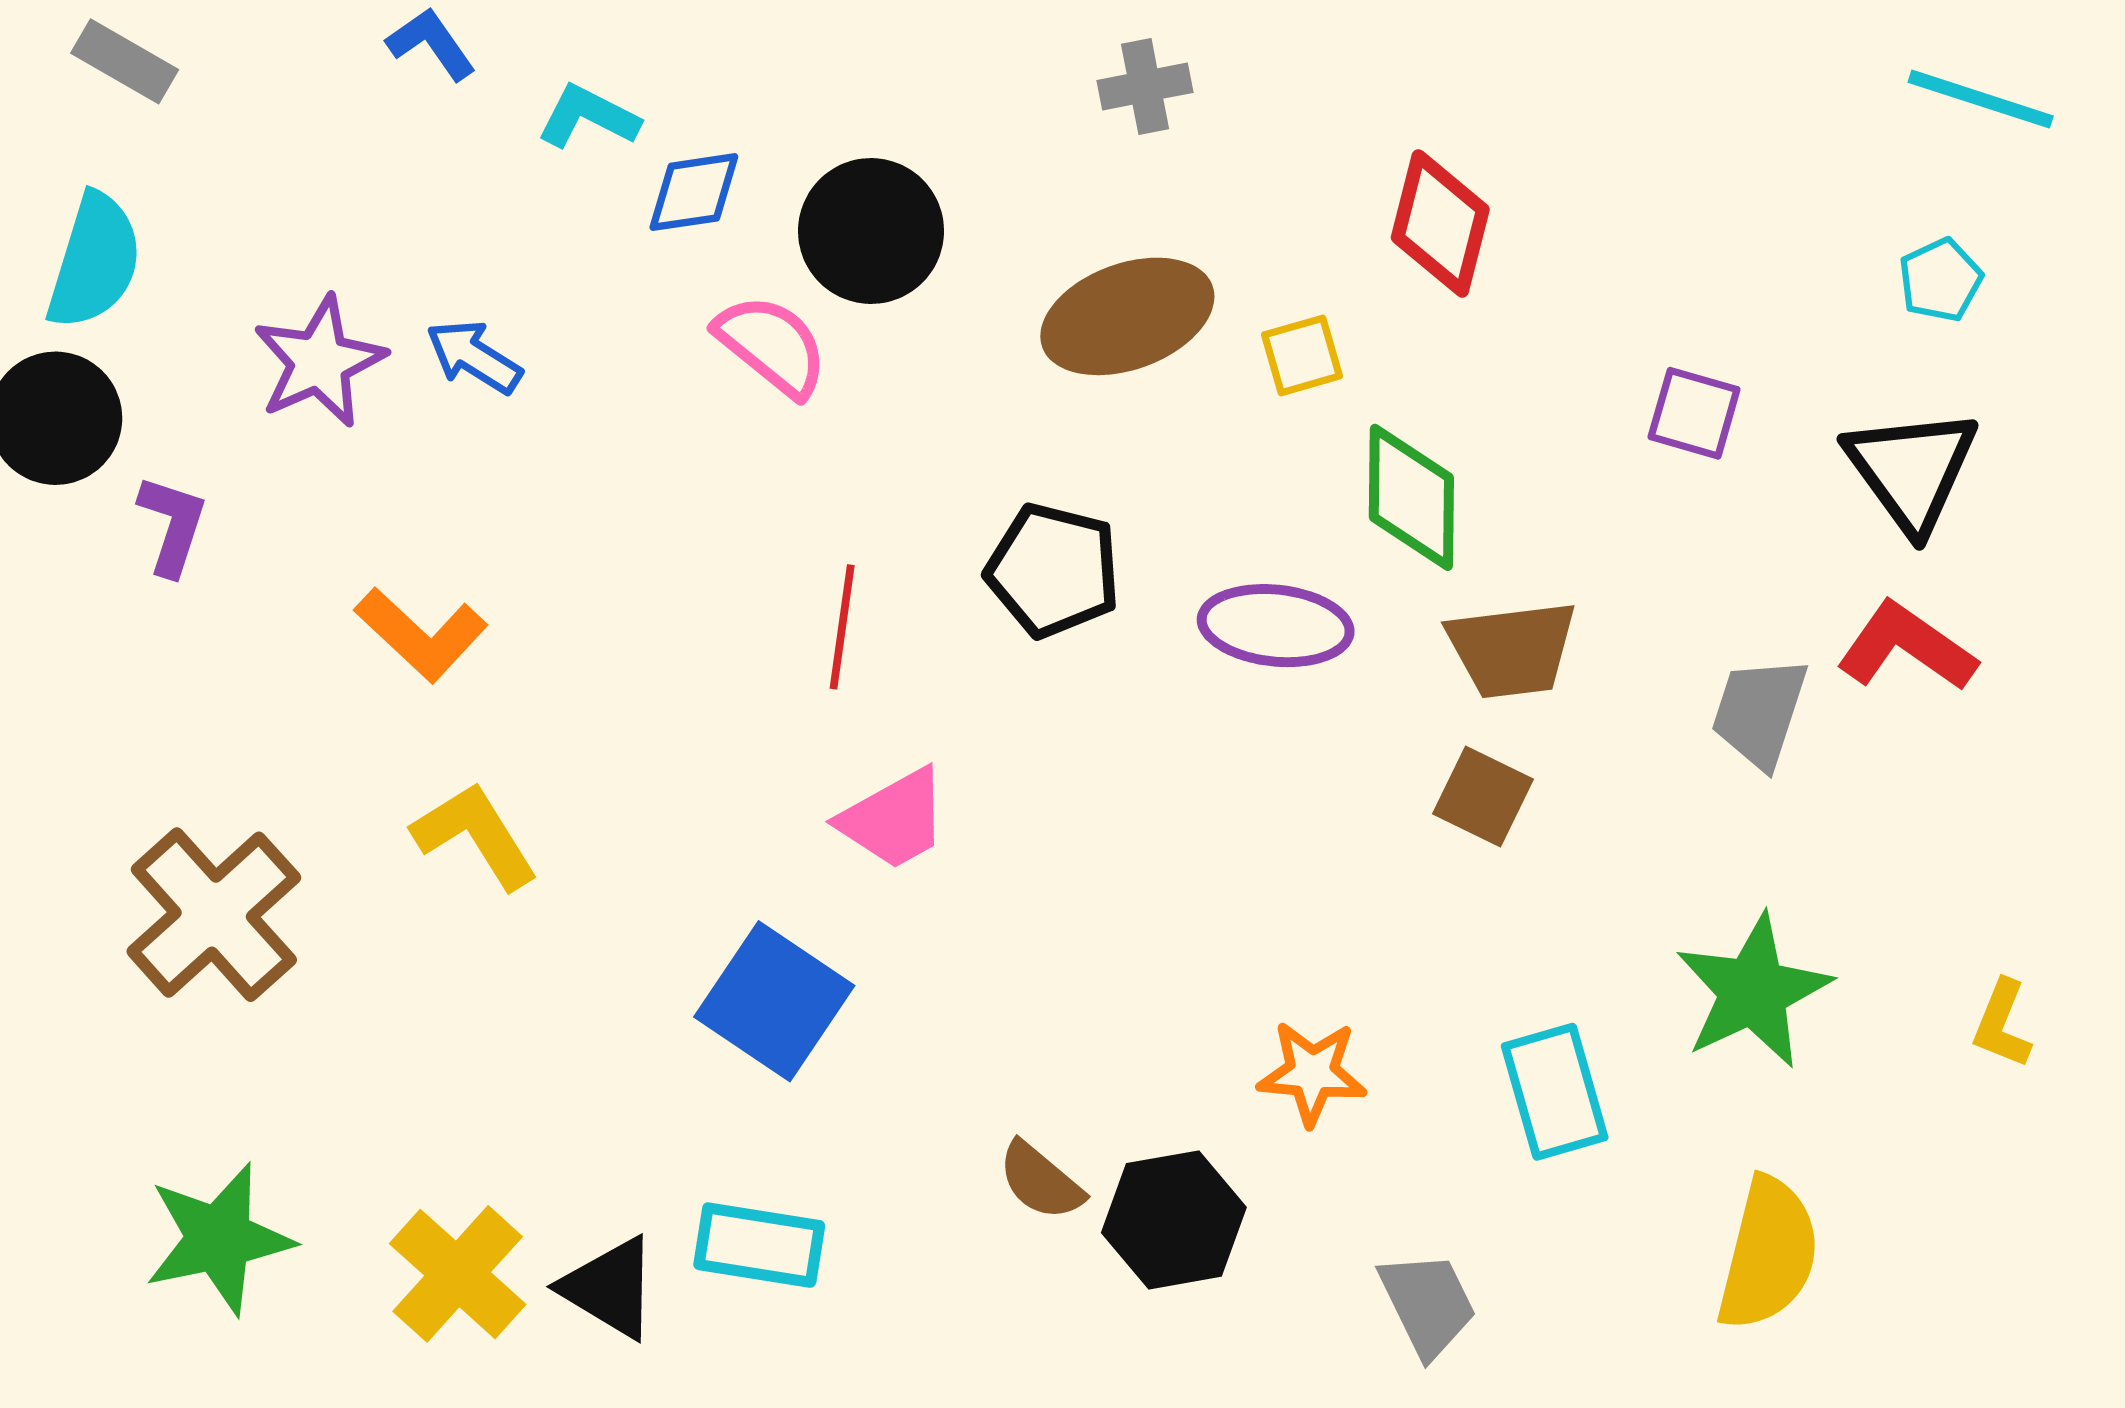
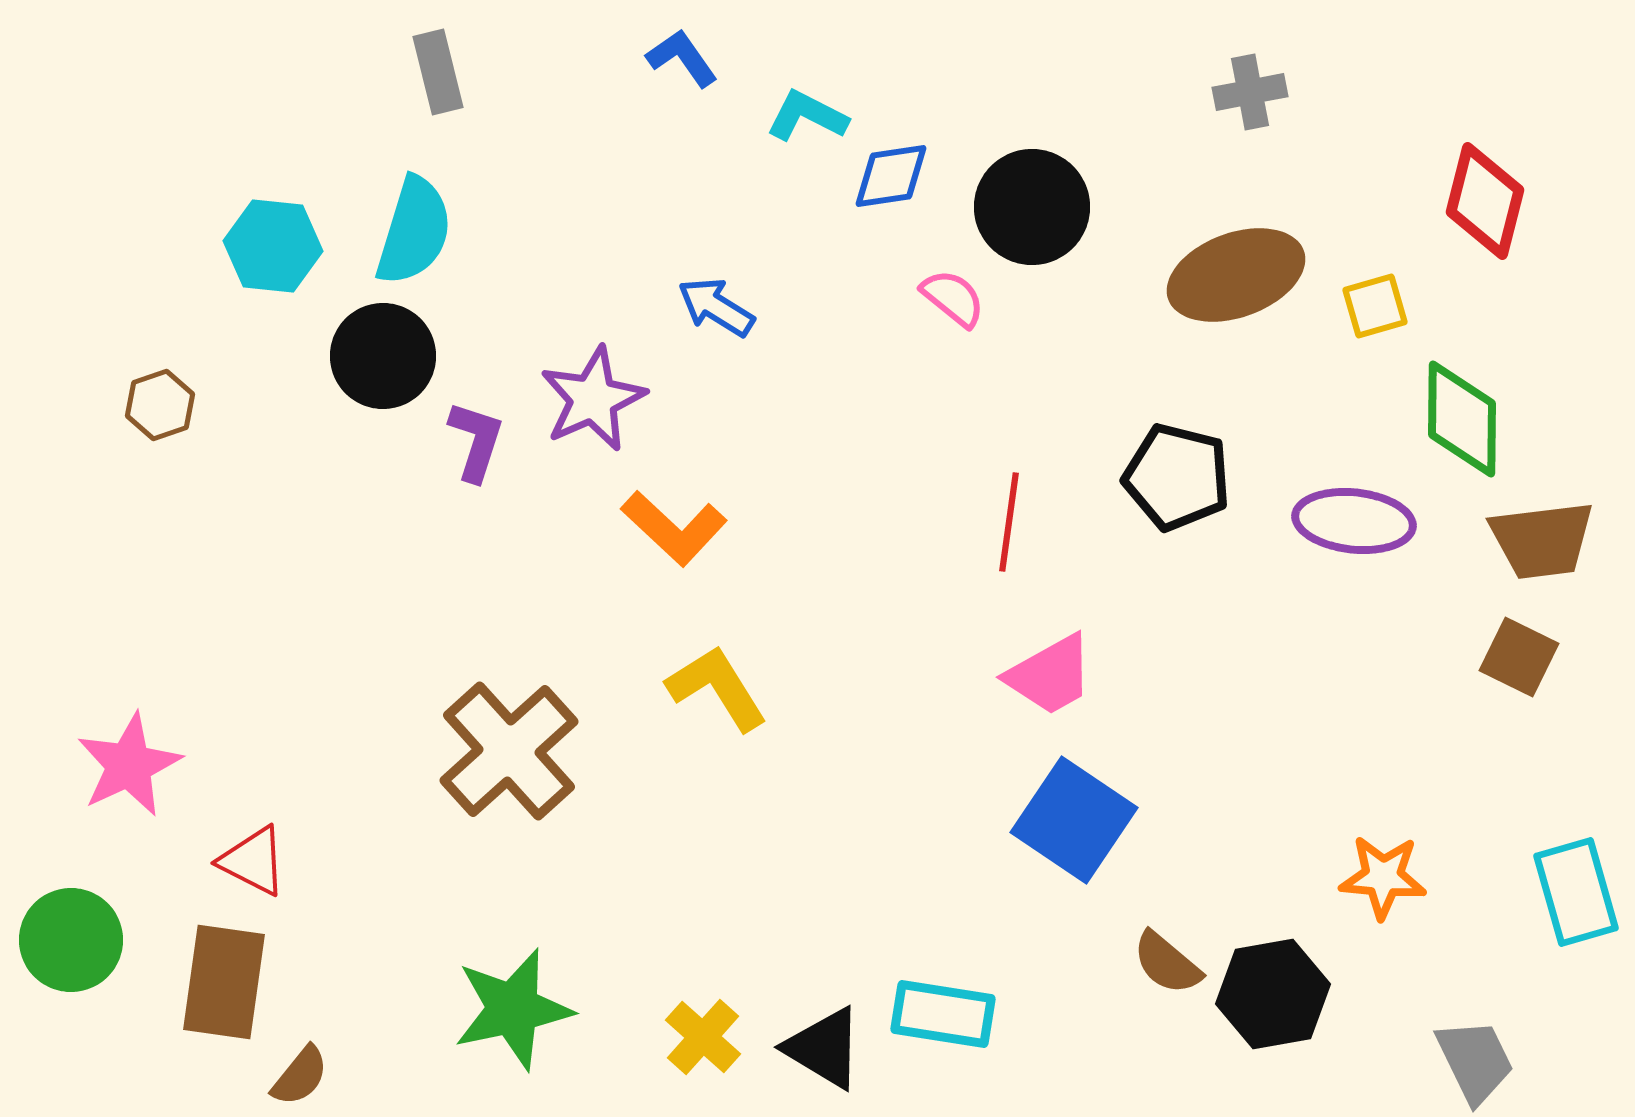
gray rectangle: (125, 61) -> (438, 72), turned 46
pink semicircle: (772, 345) -> (953, 298), size x0.7
purple star: (319, 362) -> (593, 399), moved
blue square: (774, 1001) -> (1074, 820), moved
yellow cross: (458, 1274) -> (703, 1037), size x0.7

